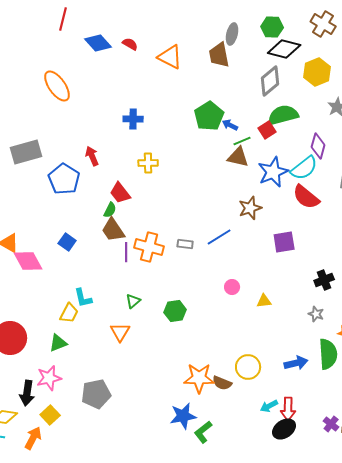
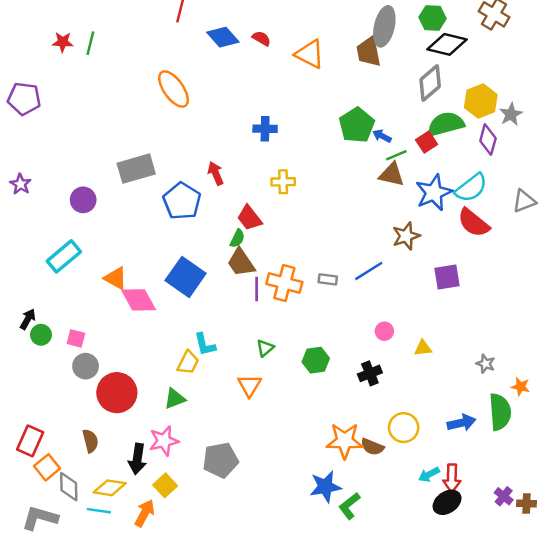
gray ellipse: (232, 34) -> (384, 26), size x1.5
yellow hexagon: (317, 72) -> (481, 101), moved
purple diamond: (318, 146) -> (488, 140), moved
blue square: (67, 242) -> (186, 277), size x1.8
black cross: (324, 280) -> (370, 373), moved

